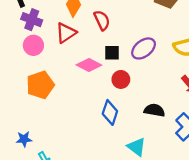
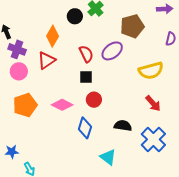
red semicircle: (102, 20) -> (86, 54), moved
purple ellipse: (144, 48) -> (112, 51), moved
pink diamond: (89, 65) -> (62, 105), moved

